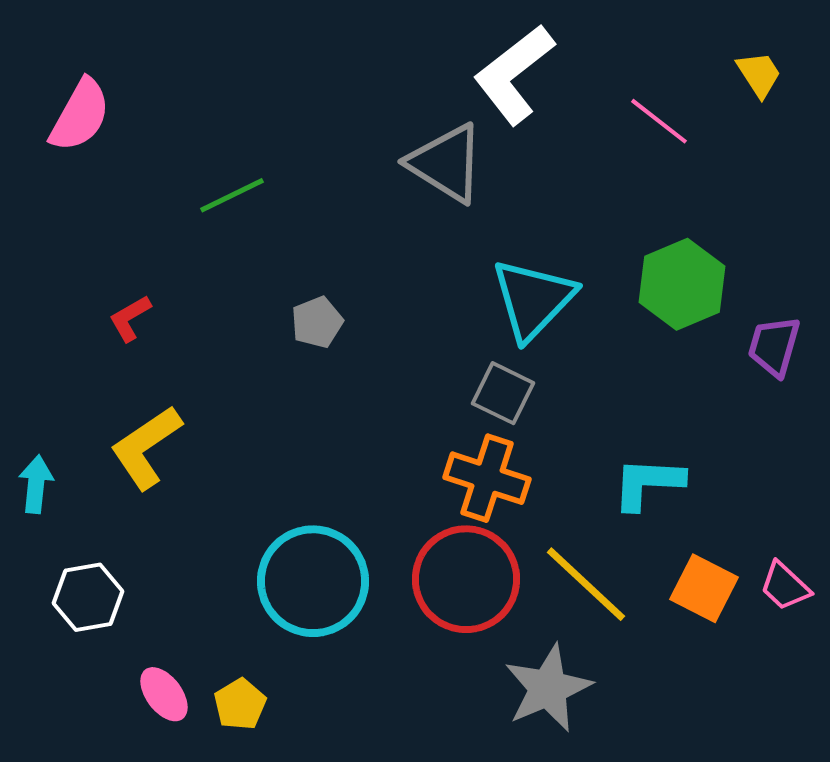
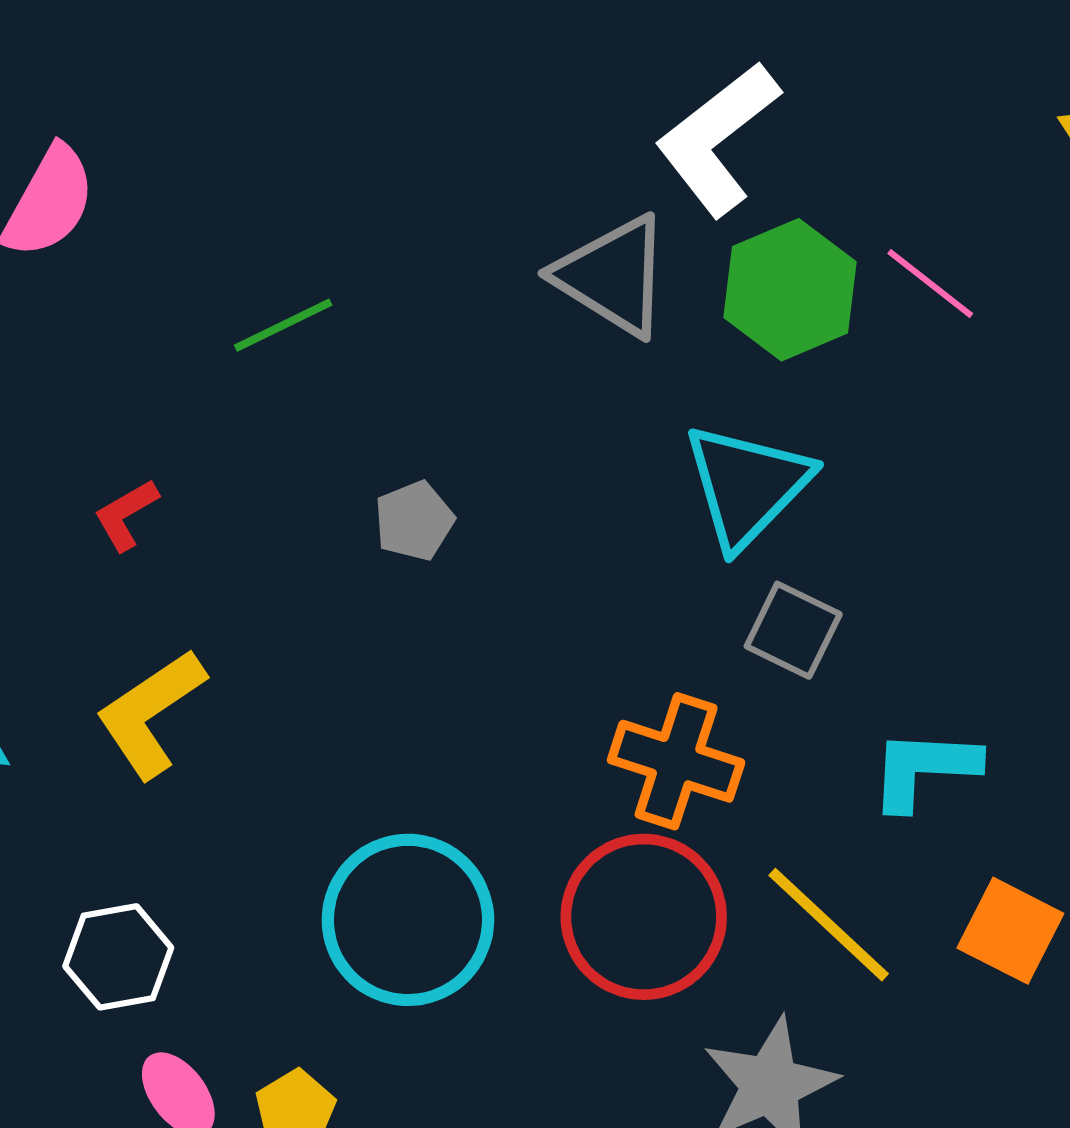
pink line: (659, 121) -> (930, 284), moved
green hexagon: (682, 284) -> (790, 290), moved
gray square: (503, 393) -> (793, 630), moved
white hexagon: (88, 597) -> (118, 957), moved

